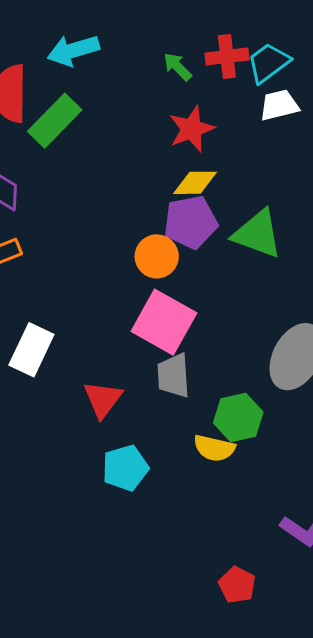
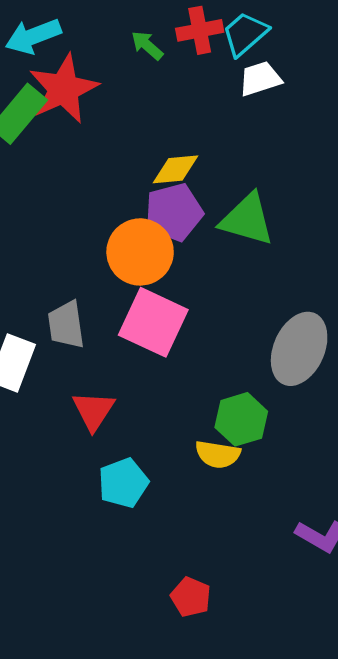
red star: (192, 129) -> (64, 89), moved, size x1.4
orange circle: (157, 256) -> (140, 252), size x1.4
gray trapezoid: (173, 376) -> (66, 325), moved
red pentagon: (237, 585) -> (191, 597), moved

